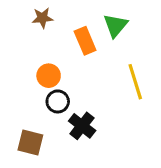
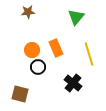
orange rectangle: (85, 41) -> (56, 48), moved
black cross: (82, 126) -> (73, 83), moved

